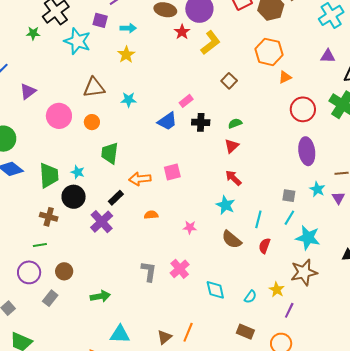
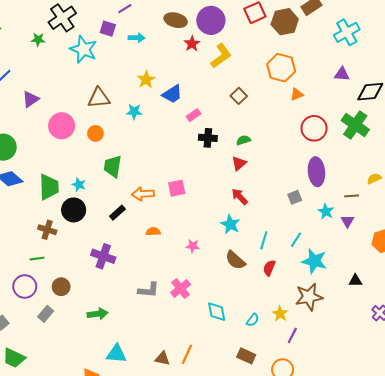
yellow star: (126, 55) -> (146, 80), moved
blue trapezoid: (167, 121) -> (172, 94), moved
gray square: (289, 196) -> (295, 197), moved, turned -32
purple cross: (102, 222) -> (103, 256), moved, turned -30
gray L-shape: (149, 271) -> (149, 290), turned 85
brown triangle: (164, 337) -> (162, 358), turned 49

